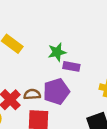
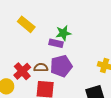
purple rectangle: (71, 66) -> (56, 43), moved

